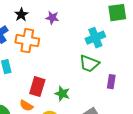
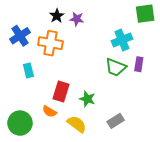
black star: (21, 15) -> (57, 16), moved
purple rectangle: (111, 82) -> (139, 64), moved

